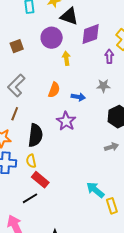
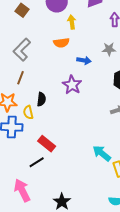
brown square: (17, 46) -> (22, 10), turned -32
orange semicircle: (54, 90) -> (61, 43), moved, turned 63
black semicircle: (35, 135) -> (41, 99), size x0.6
yellow semicircle: (31, 161) -> (28, 112), moved

